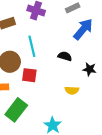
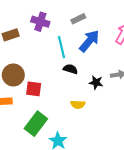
cyan line: (32, 46) -> (61, 47), moved
green rectangle: (16, 110) -> (36, 124), moved

